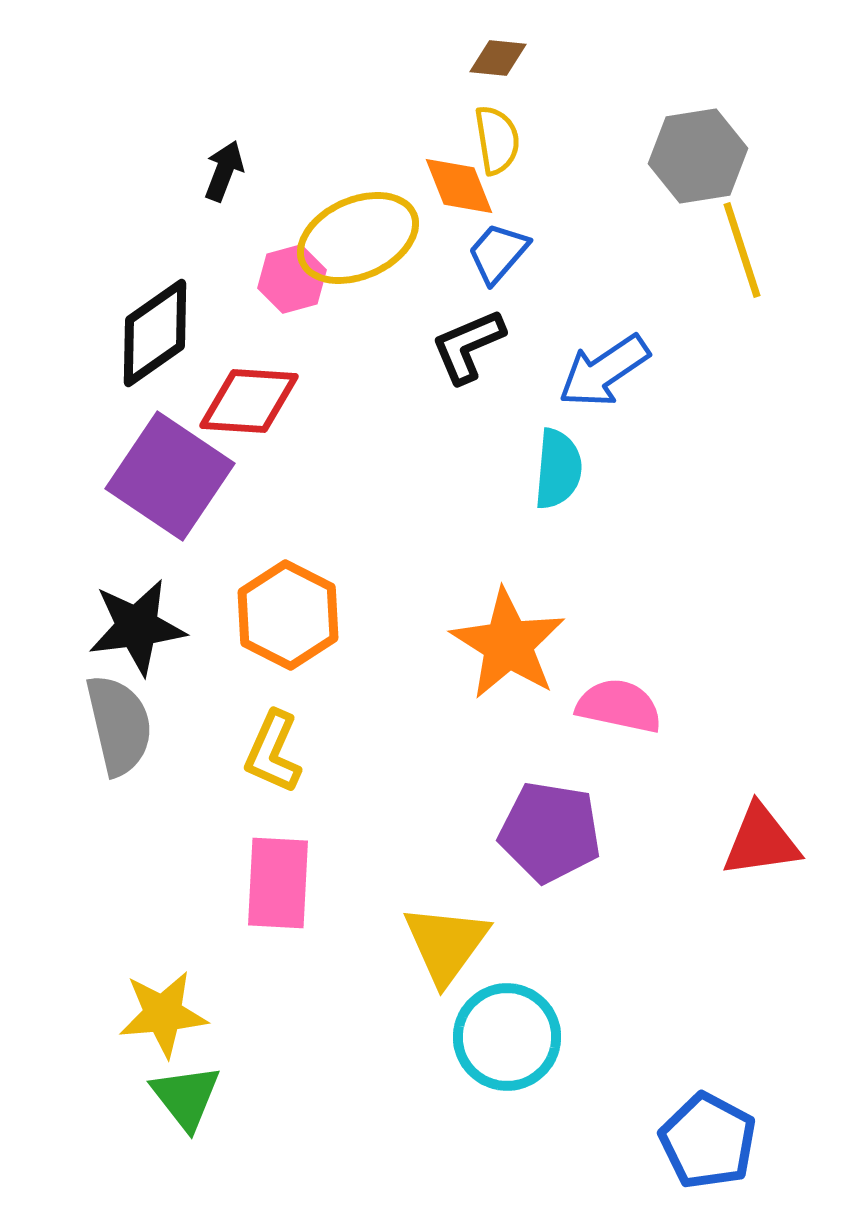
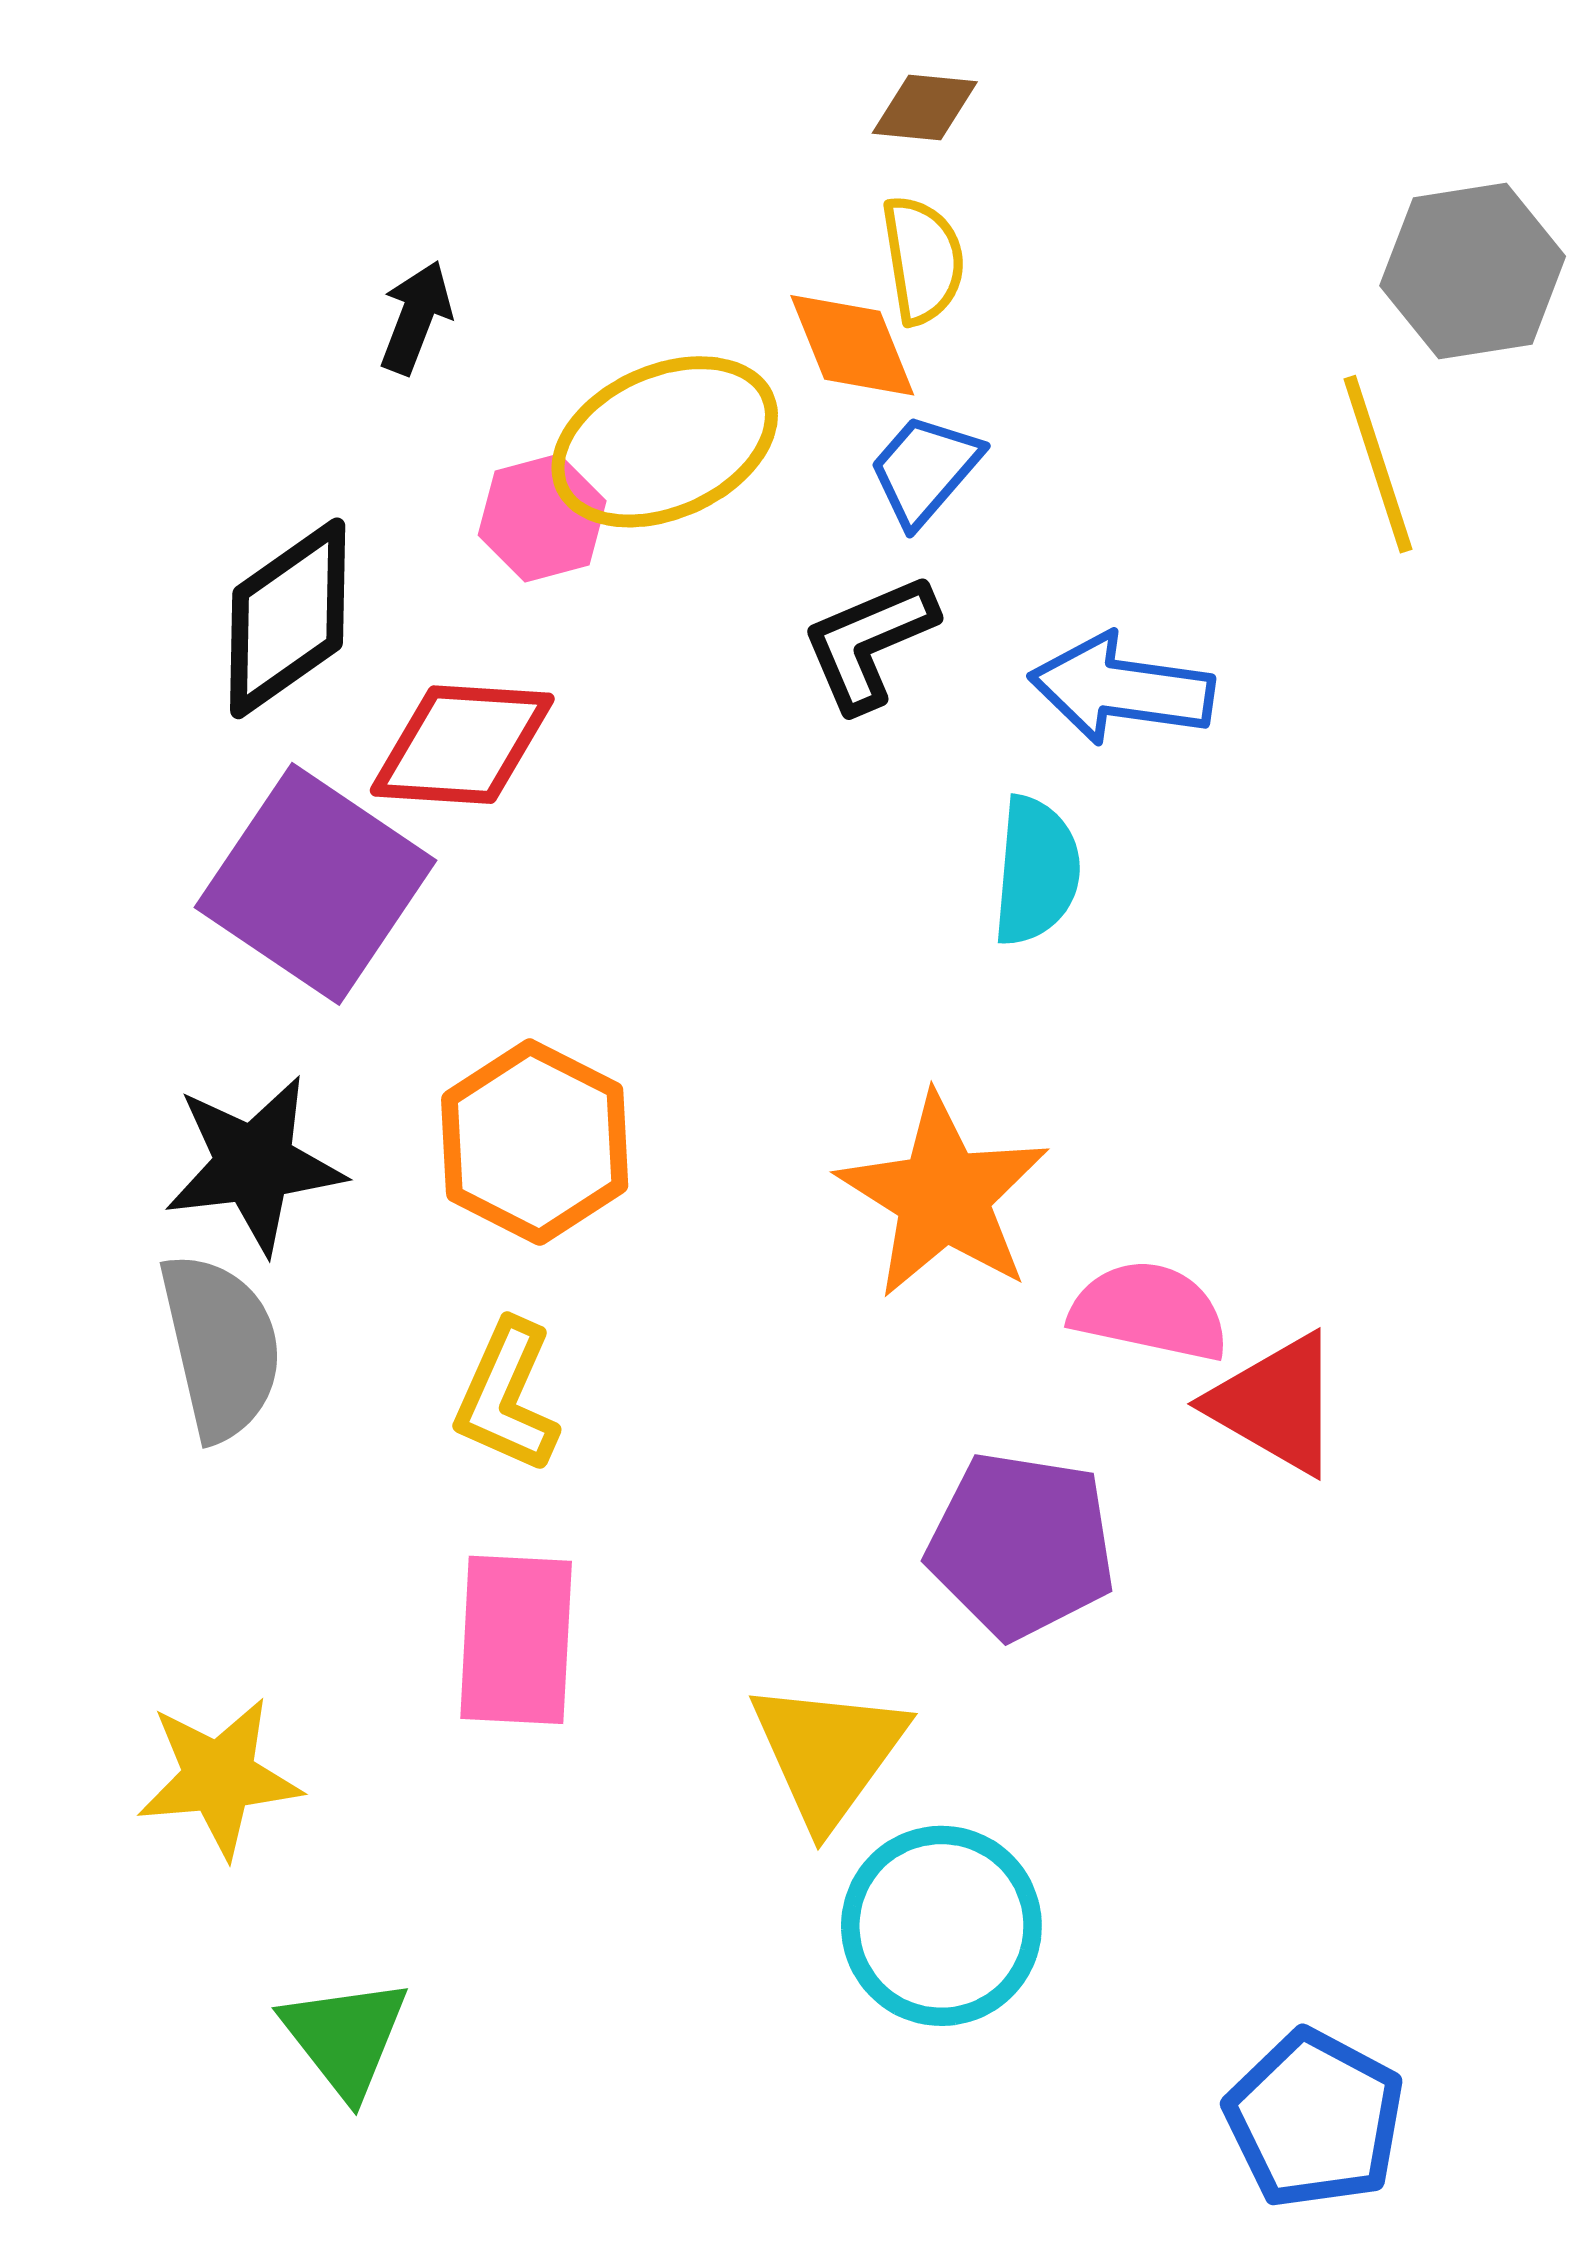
gray hexagon: (698, 156) -> (1473, 271), moved
blue arrow: (604, 371) -> (1122, 689), turned 42
red triangle: (761, 841) -> (1276, 1404), moved, turned 38
yellow star: (163, 1014) -> (219, 1777), moved

